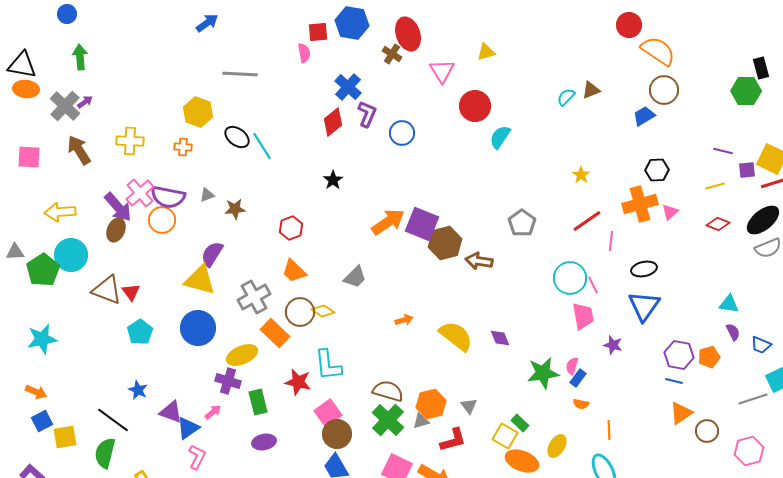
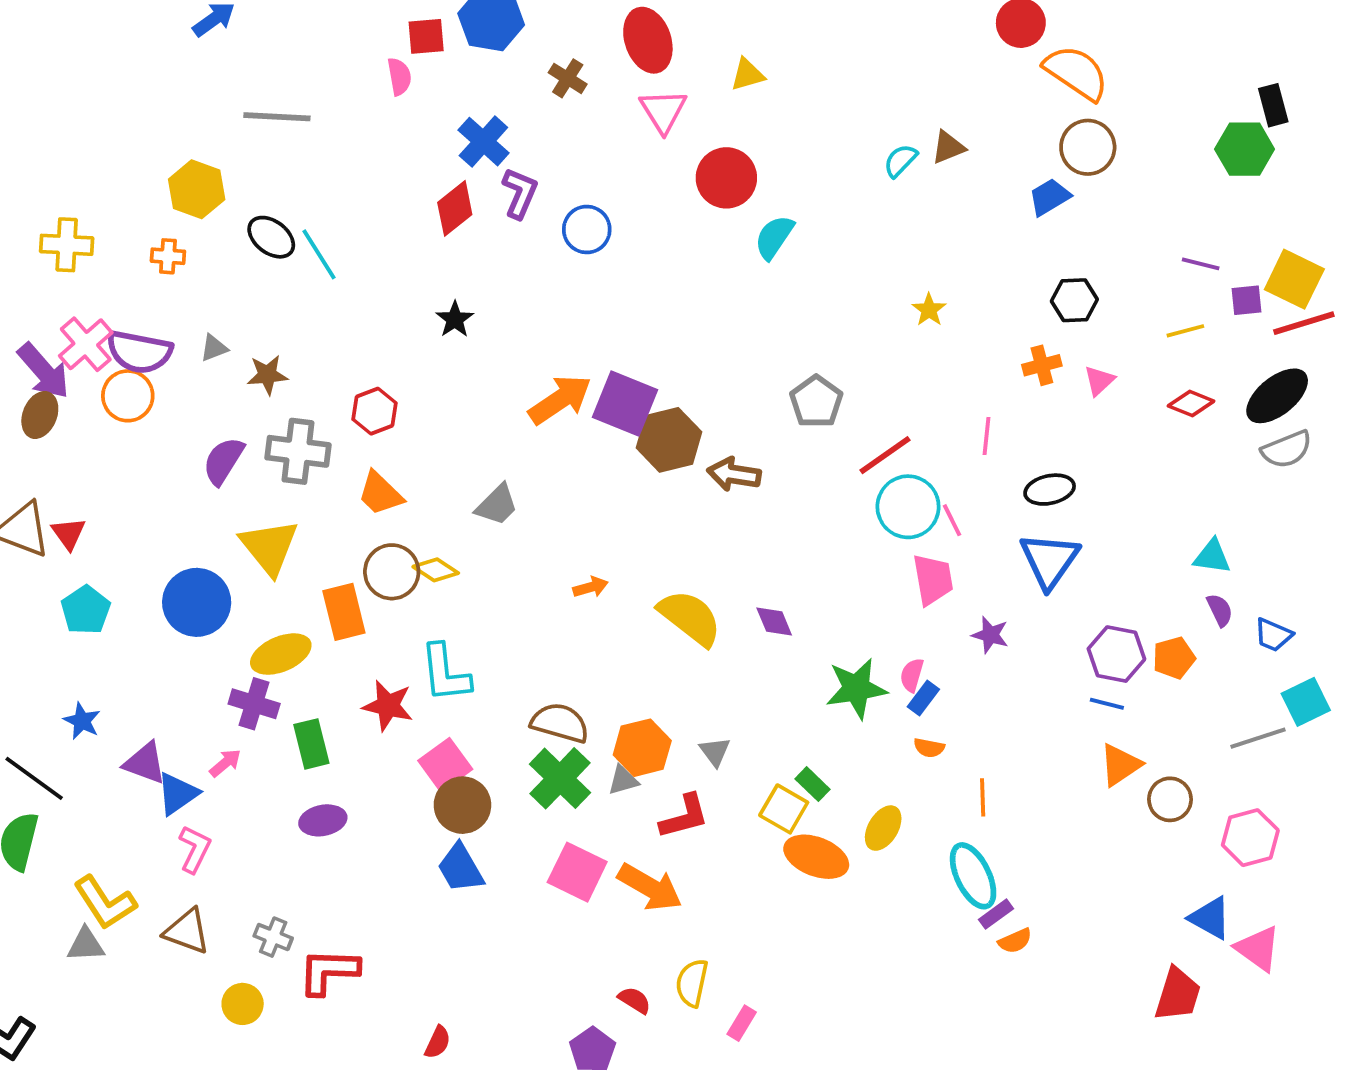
red ellipse: (408, 34) -> (648, 40), moved
orange cross: (640, 204) -> (1042, 365), size x0.6
red line: (587, 221) -> (885, 455), moved
yellow triangle: (200, 280) -> (269, 547), moved, turned 36
gray cross: (254, 297) -> (298, 451), moved, turned 36
orange rectangle: (275, 333) -> (344, 612), turned 32

